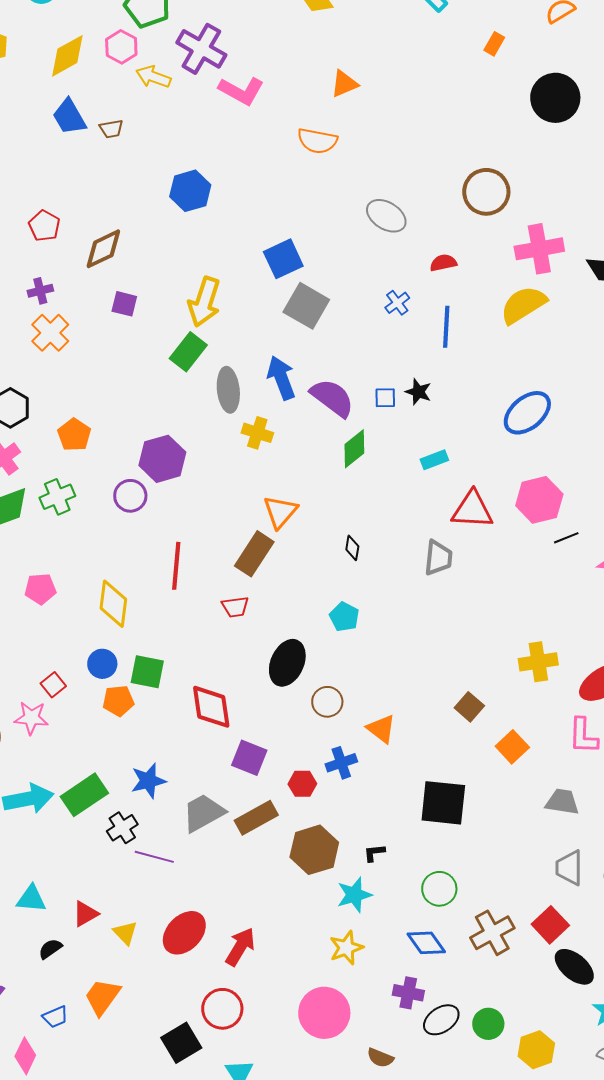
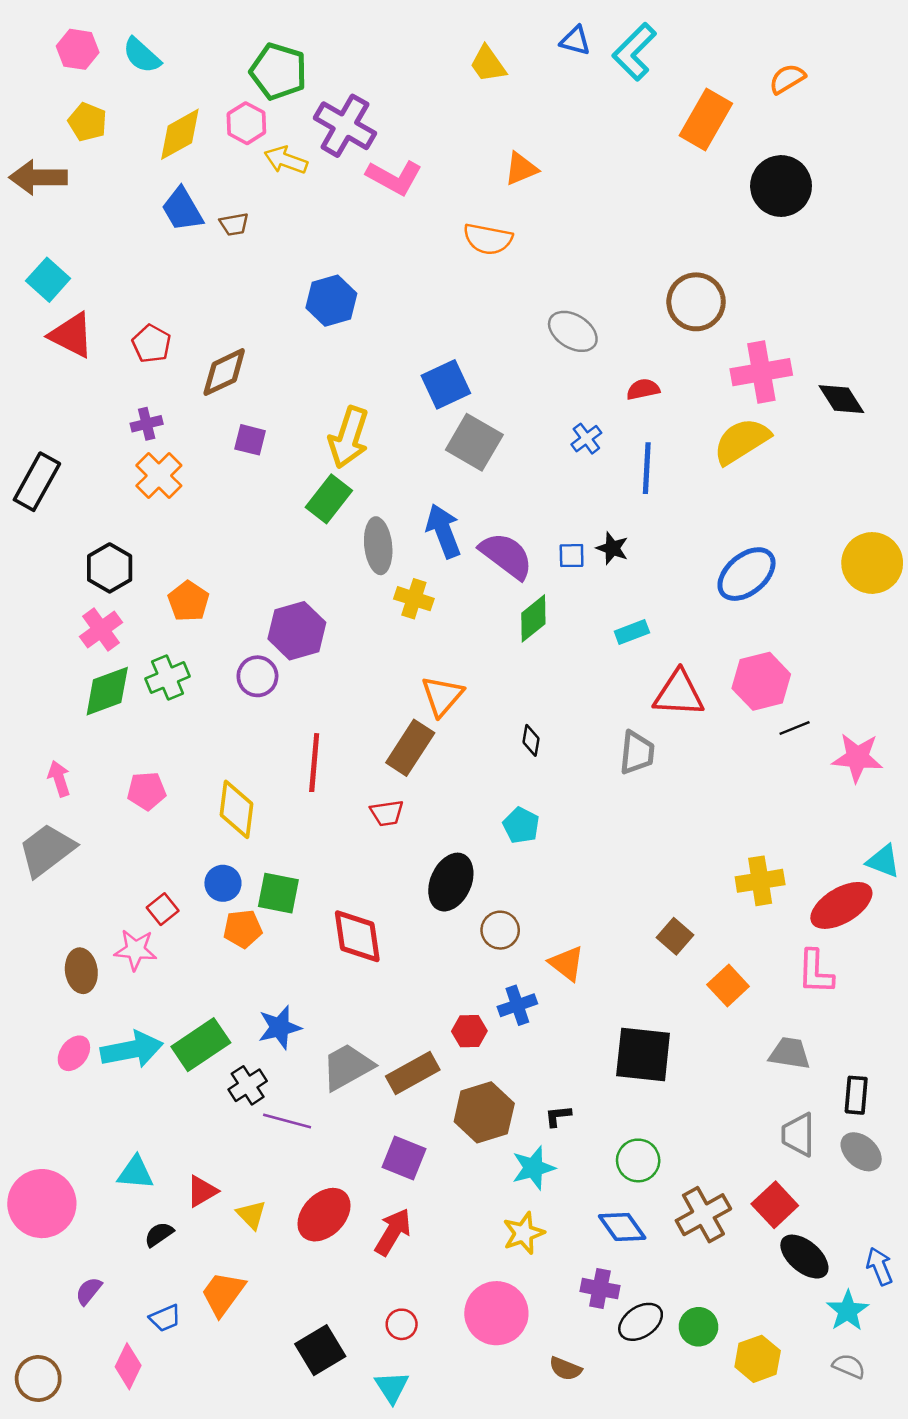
orange rectangle: (494, 44) -> (706, 119), size x2.0
purple square: (249, 758) -> (404, 1158), moved
red circle: (222, 1009) -> (402, 1324), moved, size x0.6

